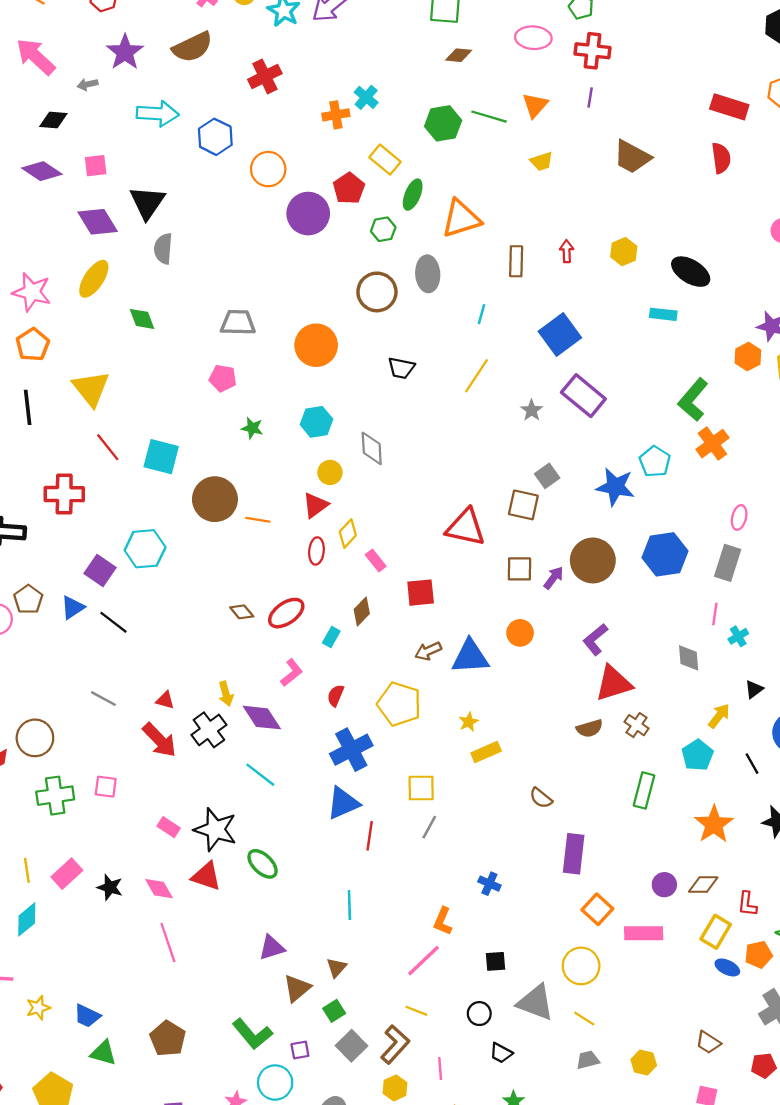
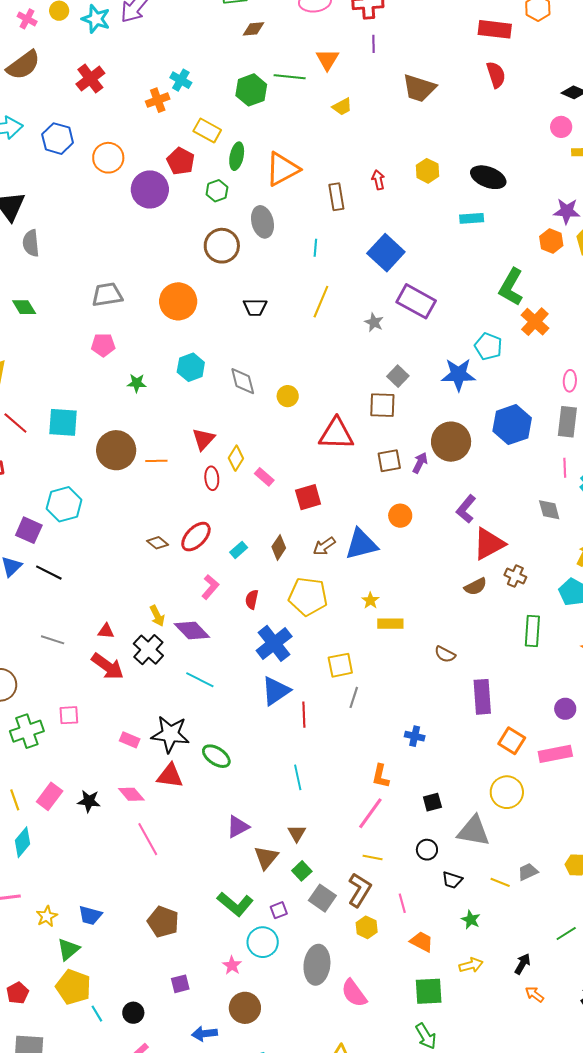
yellow circle: (330, 472) -> (288, 396), moved
brown diamond: (362, 612) -> (279, 547), moved
cyan rectangle: (331, 637) -> (239, 550), turned 30
yellow rectangle: (486, 752) -> (390, 624), turned 35
yellow line: (584, 1019) -> (500, 882), moved
green triangle: (103, 1053) -> (68, 949), moved, turned -45

